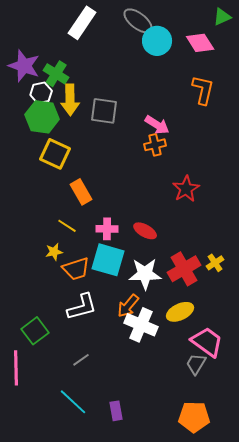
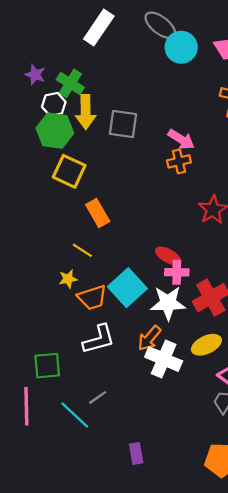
purple star: (24, 66) -> (35, 75), size x0.6
pink cross: (107, 229) -> (177, 272), moved
cyan square: (108, 260) -> (127, 288), turned 32
green square: (35, 331) -> (47, 366), turned 32
cyan line: (73, 402) -> (75, 415), moved

